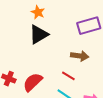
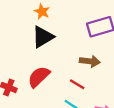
red semicircle: (33, 82) -> (39, 77), moved

